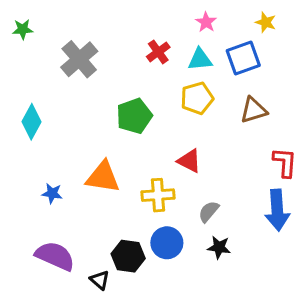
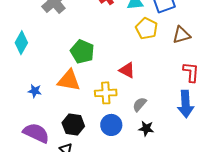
yellow pentagon: (197, 98) -> (147, 28), moved, turned -30
brown triangle: (254, 110) -> (182, 35), moved
green pentagon: (134, 116) -> (82, 52), moved, turned -30
black hexagon: (128, 256) -> (73, 124), moved

